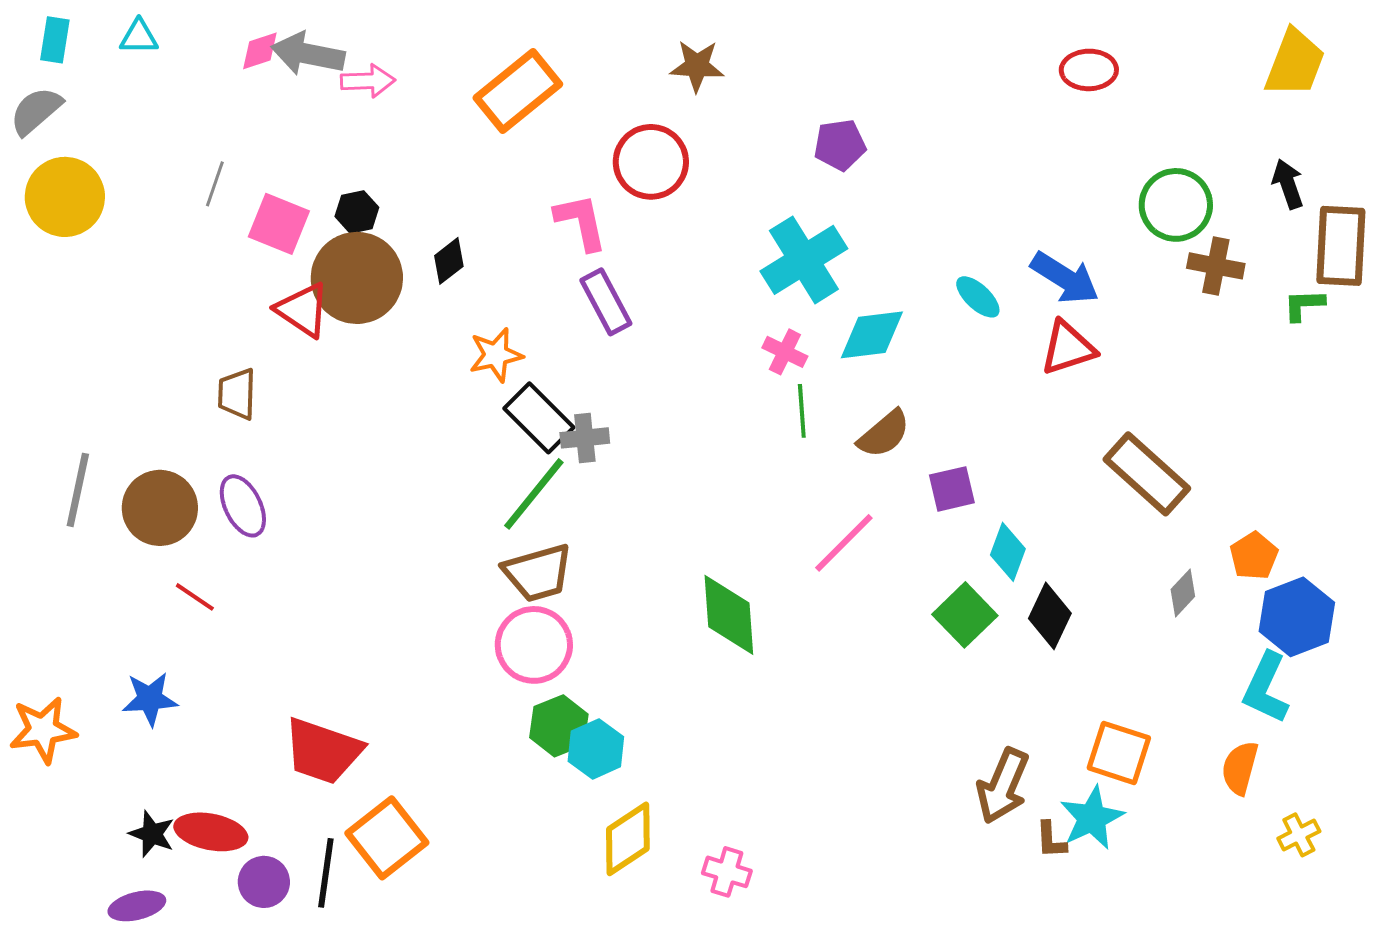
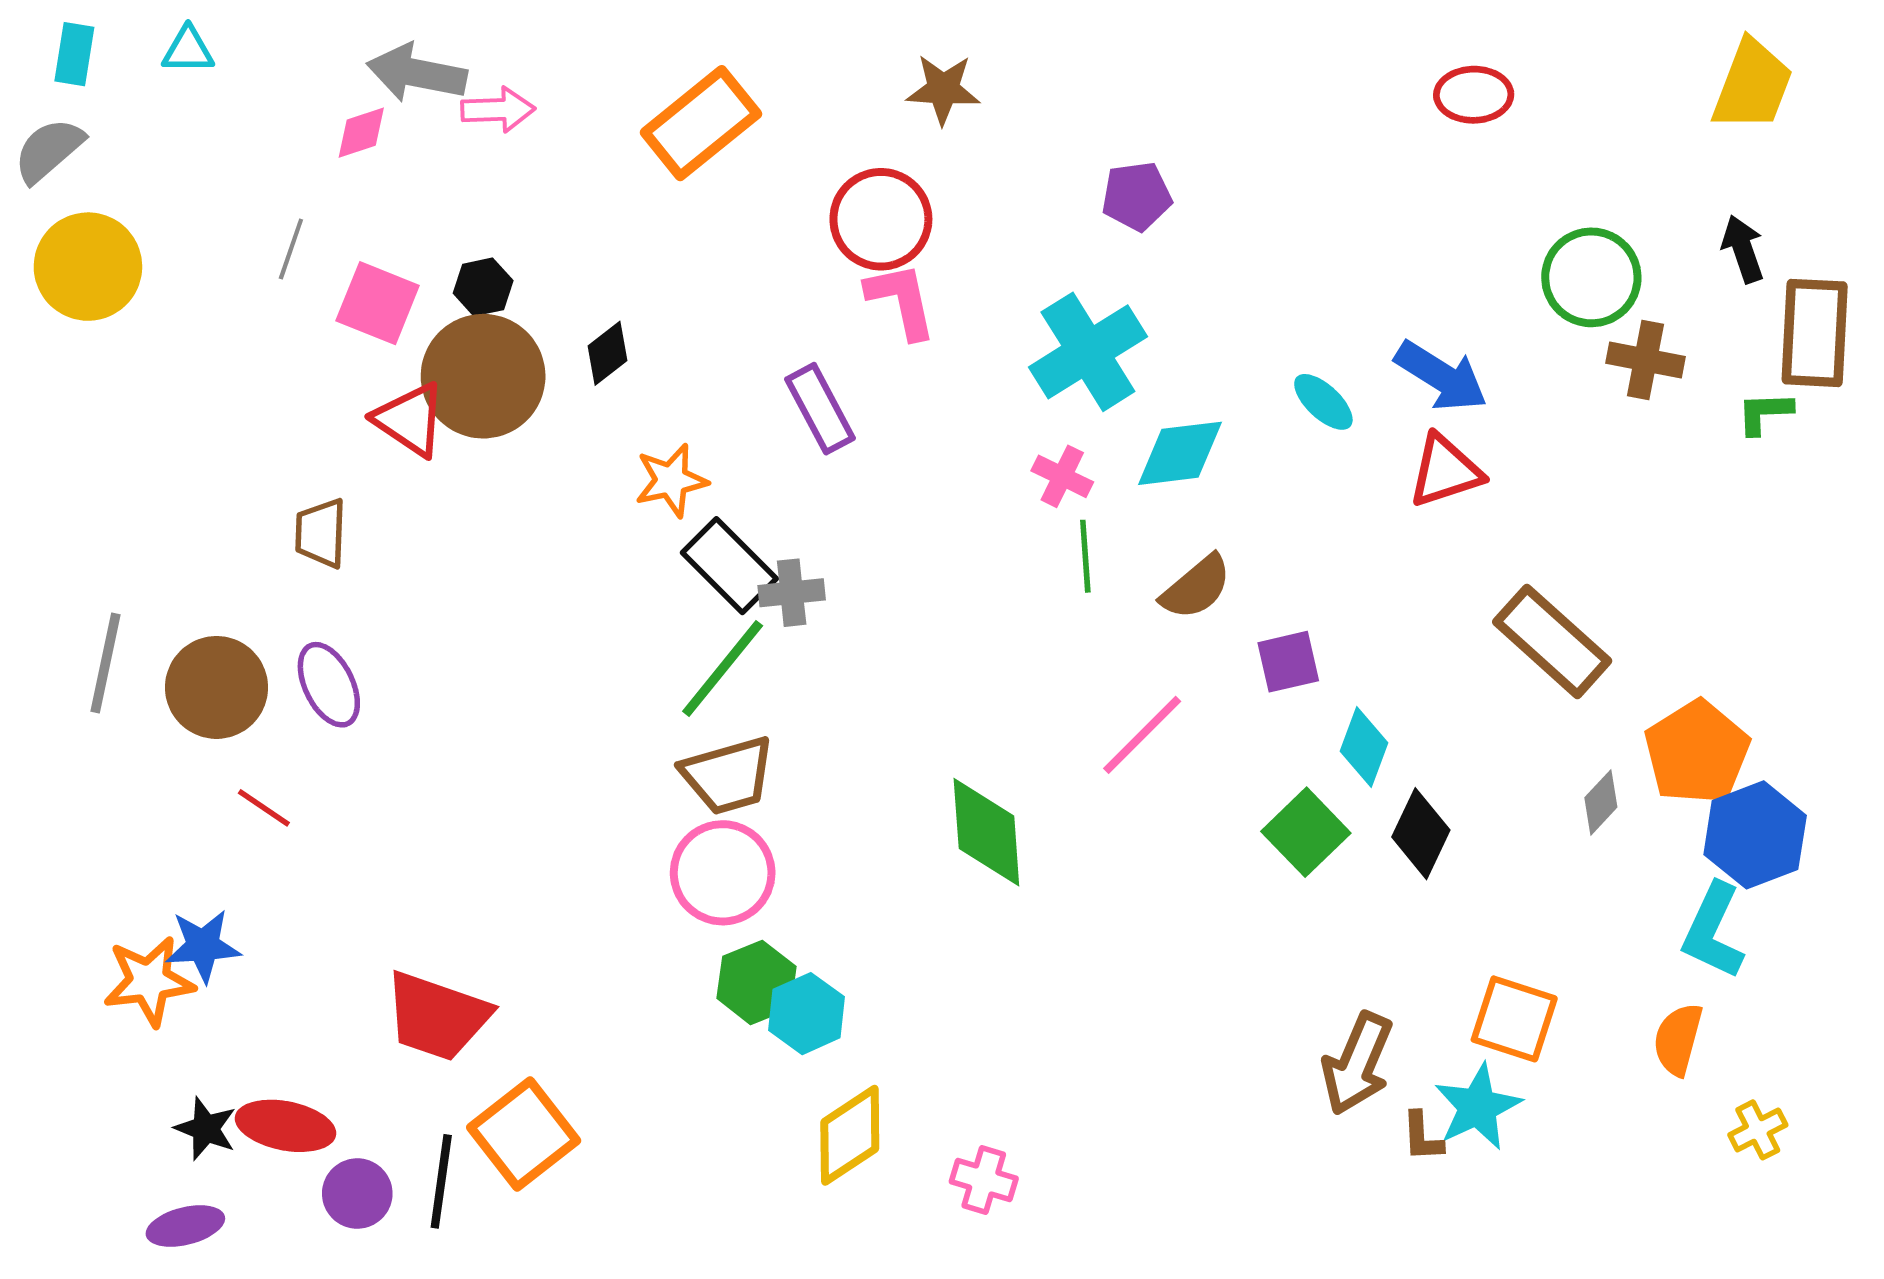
pink diamond: (260, 51) -> (361, 133), moved
pink L-shape: (581, 222) -> (901, 300), moved
orange pentagon: (1254, 556) -> (1697, 752), size x1.6
orange star: (43, 730) -> (149, 981), moved

